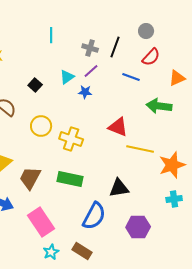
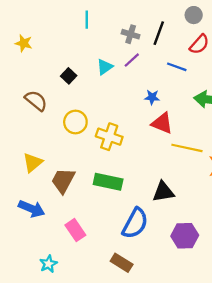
blue star: (85, 92) -> (152, 97), moved
pink rectangle: (41, 222) -> (75, 230), size x0.7
cyan star: (51, 252) -> (48, 264), moved

